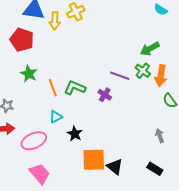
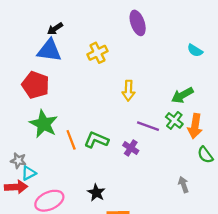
yellow arrow: (55, 21) -> (128, 91), moved
green star: (29, 74) -> (44, 124), size x1.4
cyan triangle: (56, 117) -> (29, 173), moved
gray arrow: (160, 136) -> (183, 185), moved

